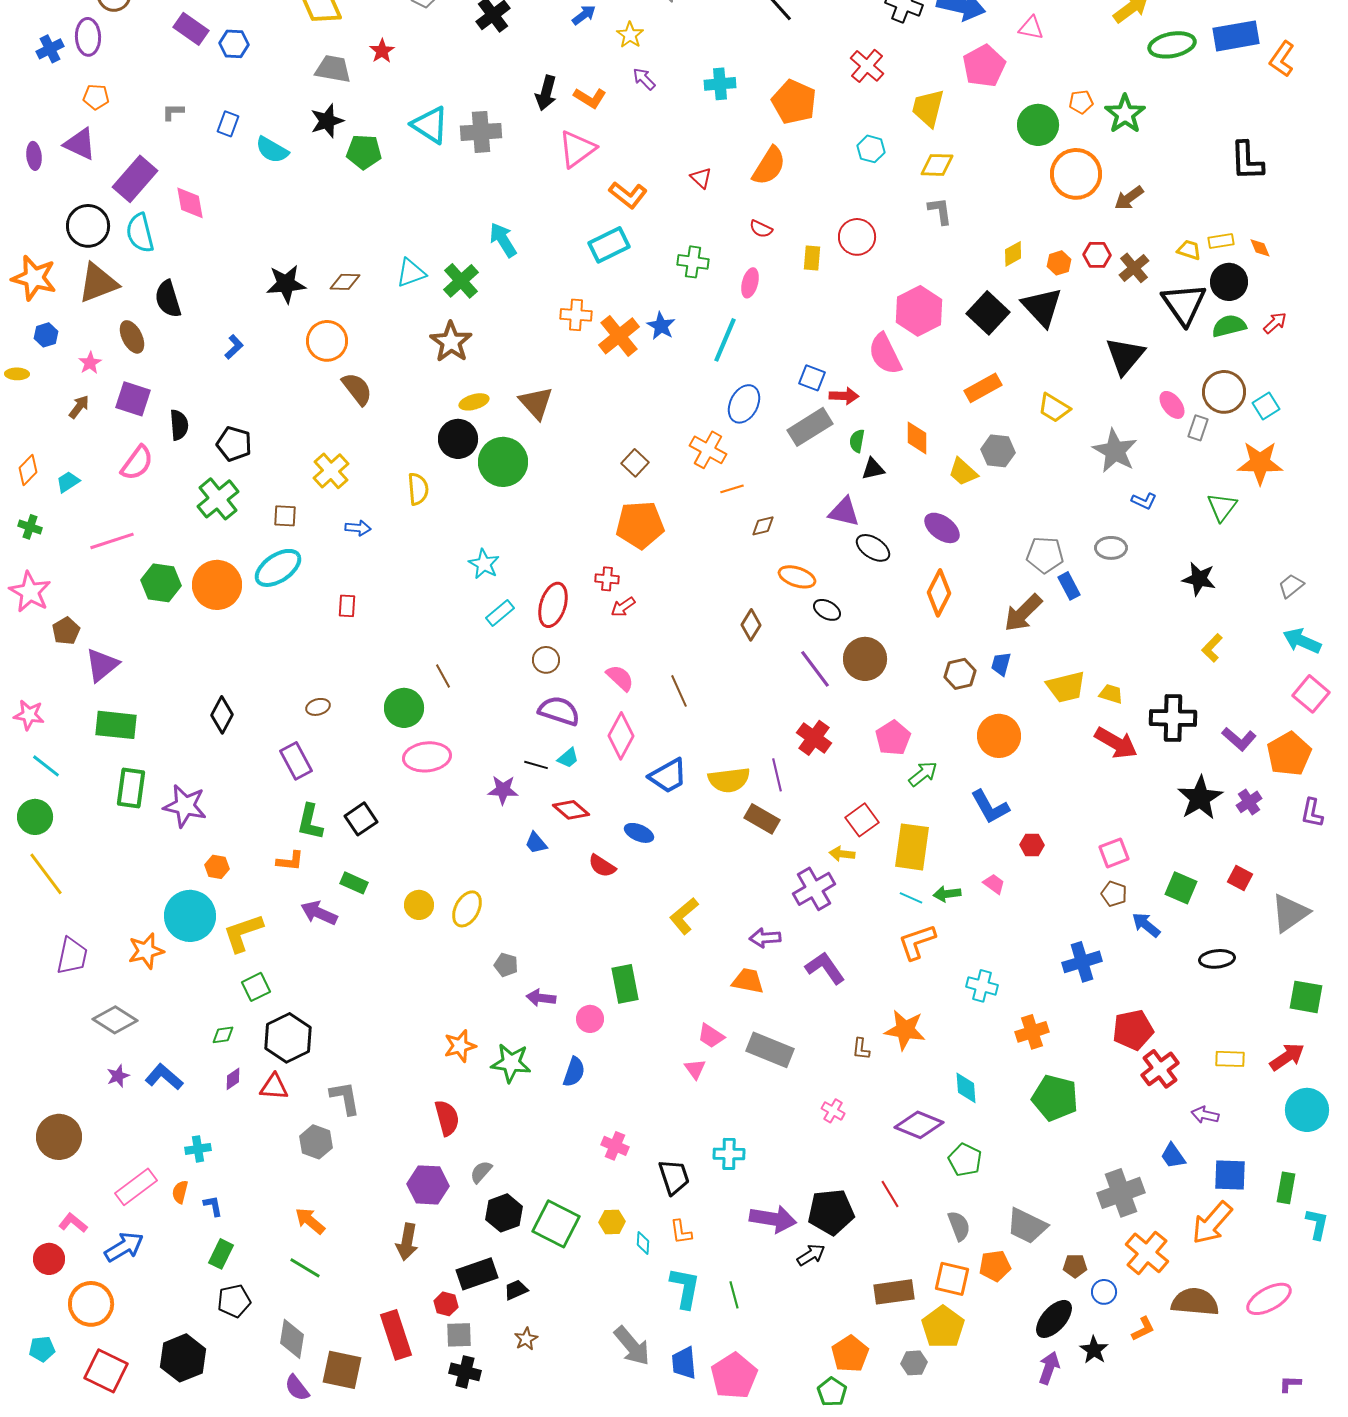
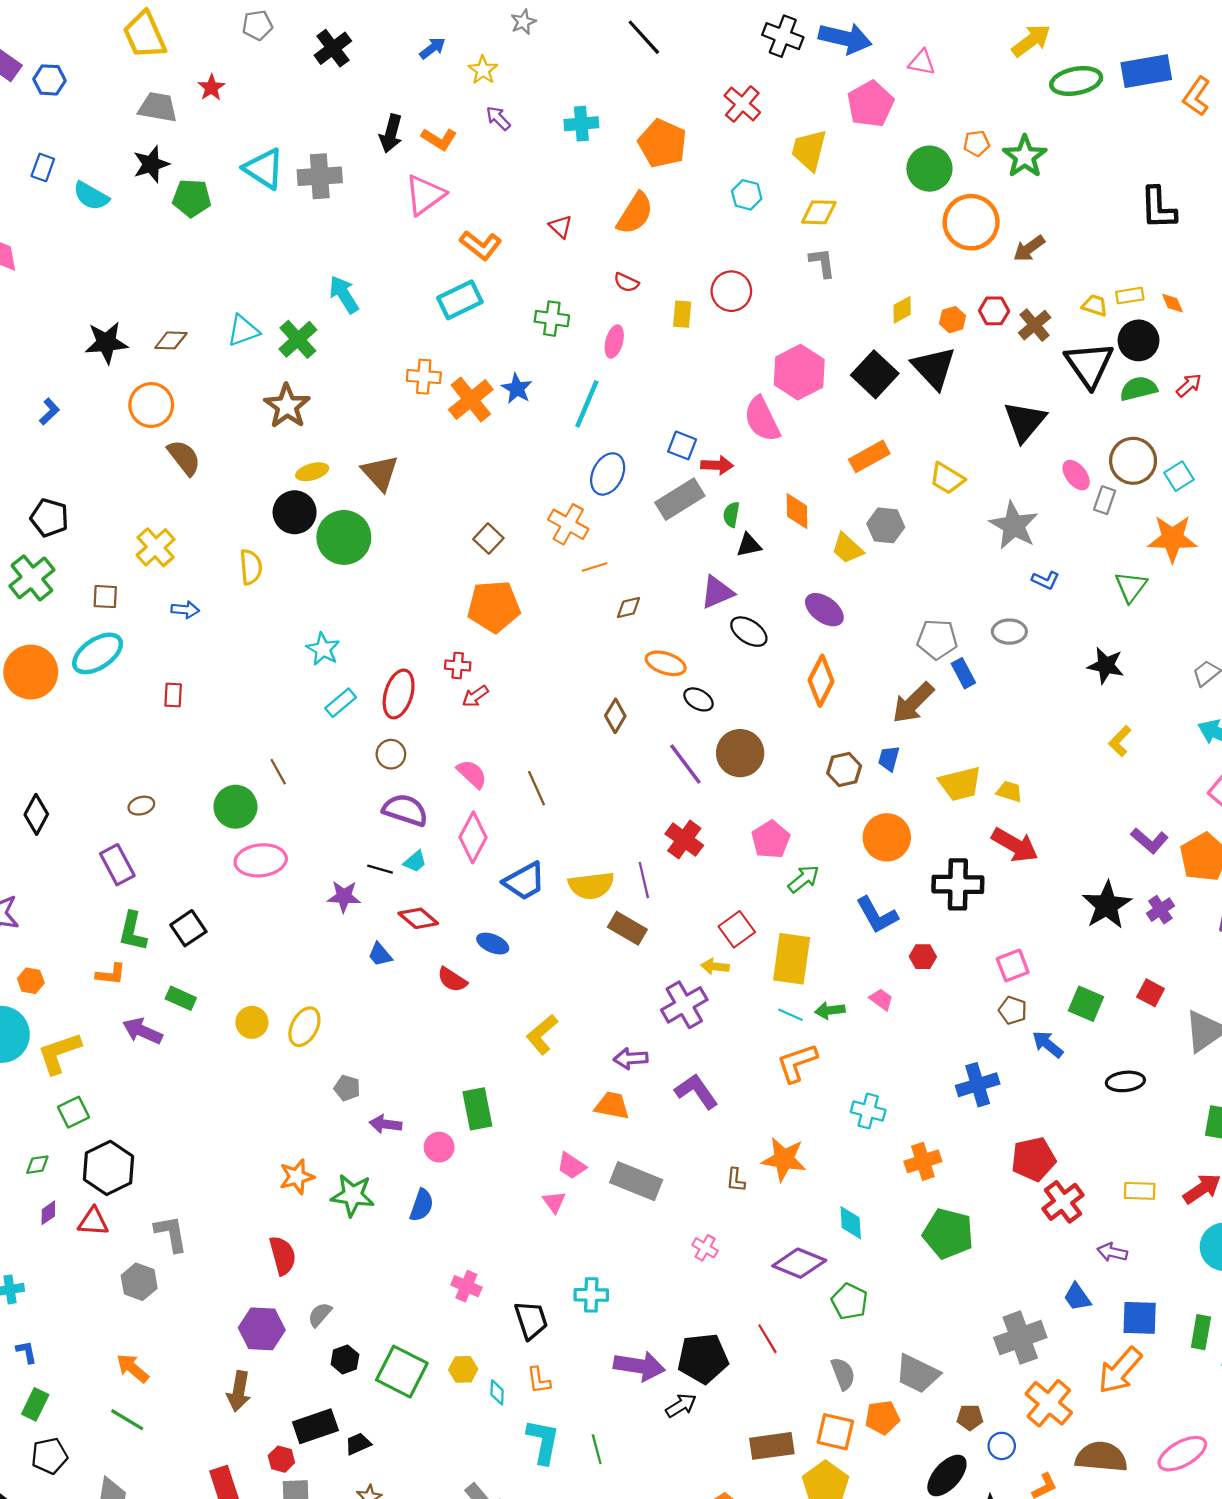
purple triangle: (844, 512) -> (717, 592), turned -36
black cross: (1173, 718) -> (958, 884), moved
black hexagon: (504, 1213) -> (345, 1359), size x0.7

